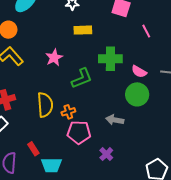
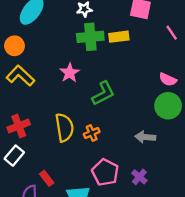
yellow rectangle: (83, 30) -> (119, 37), moved
green cross: (110, 59) -> (90, 37), moved
pink pentagon: (79, 132) -> (105, 172), moved, turned 30
red rectangle: (33, 149) -> (47, 178), moved

